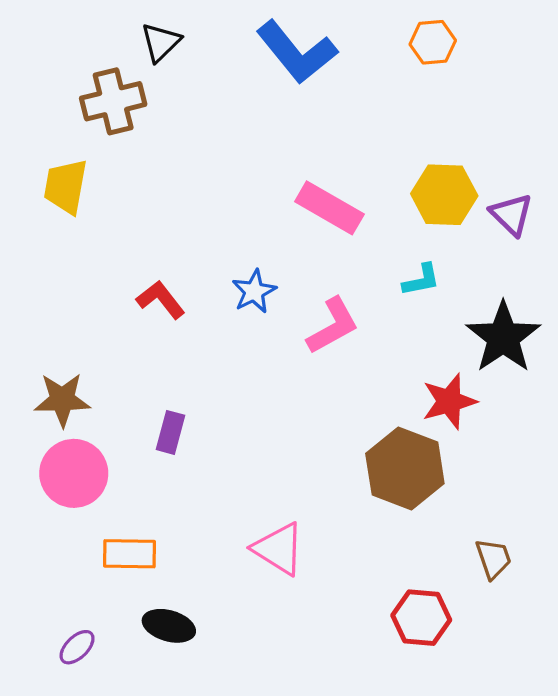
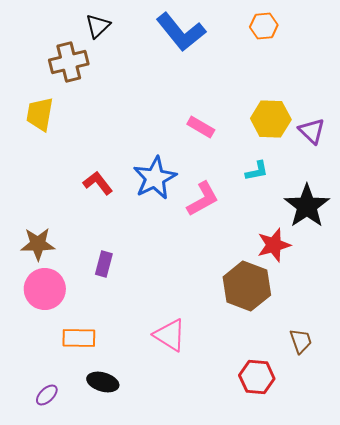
pink rectangle: (329, 208) -> (201, 127), size x0.7
blue star: (254, 291) -> (155, 178), size x1.6

